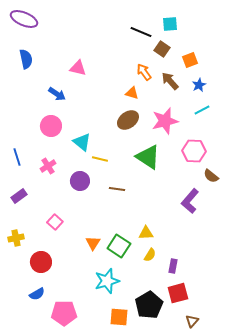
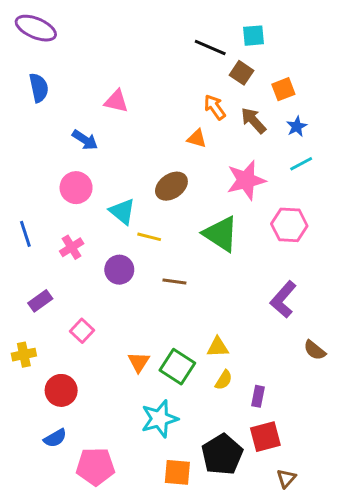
brown ellipse: (128, 120) -> (171, 186), moved
brown semicircle: (211, 176) -> (315, 350), moved
purple rectangle: (19, 196) -> (40, 301), moved

